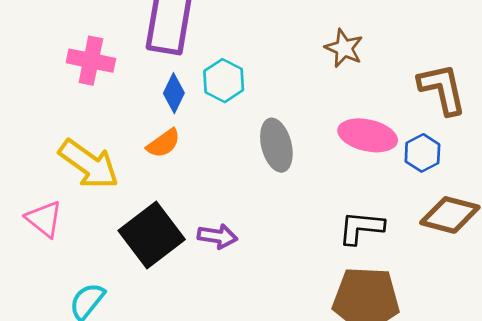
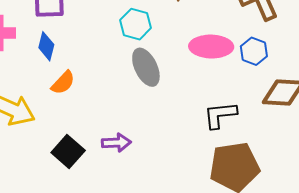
cyan hexagon: (224, 81) -> (136, 24), moved
blue diamond: (174, 93) -> (46, 46), moved
black square: (152, 235) -> (68, 152), size x0.7

